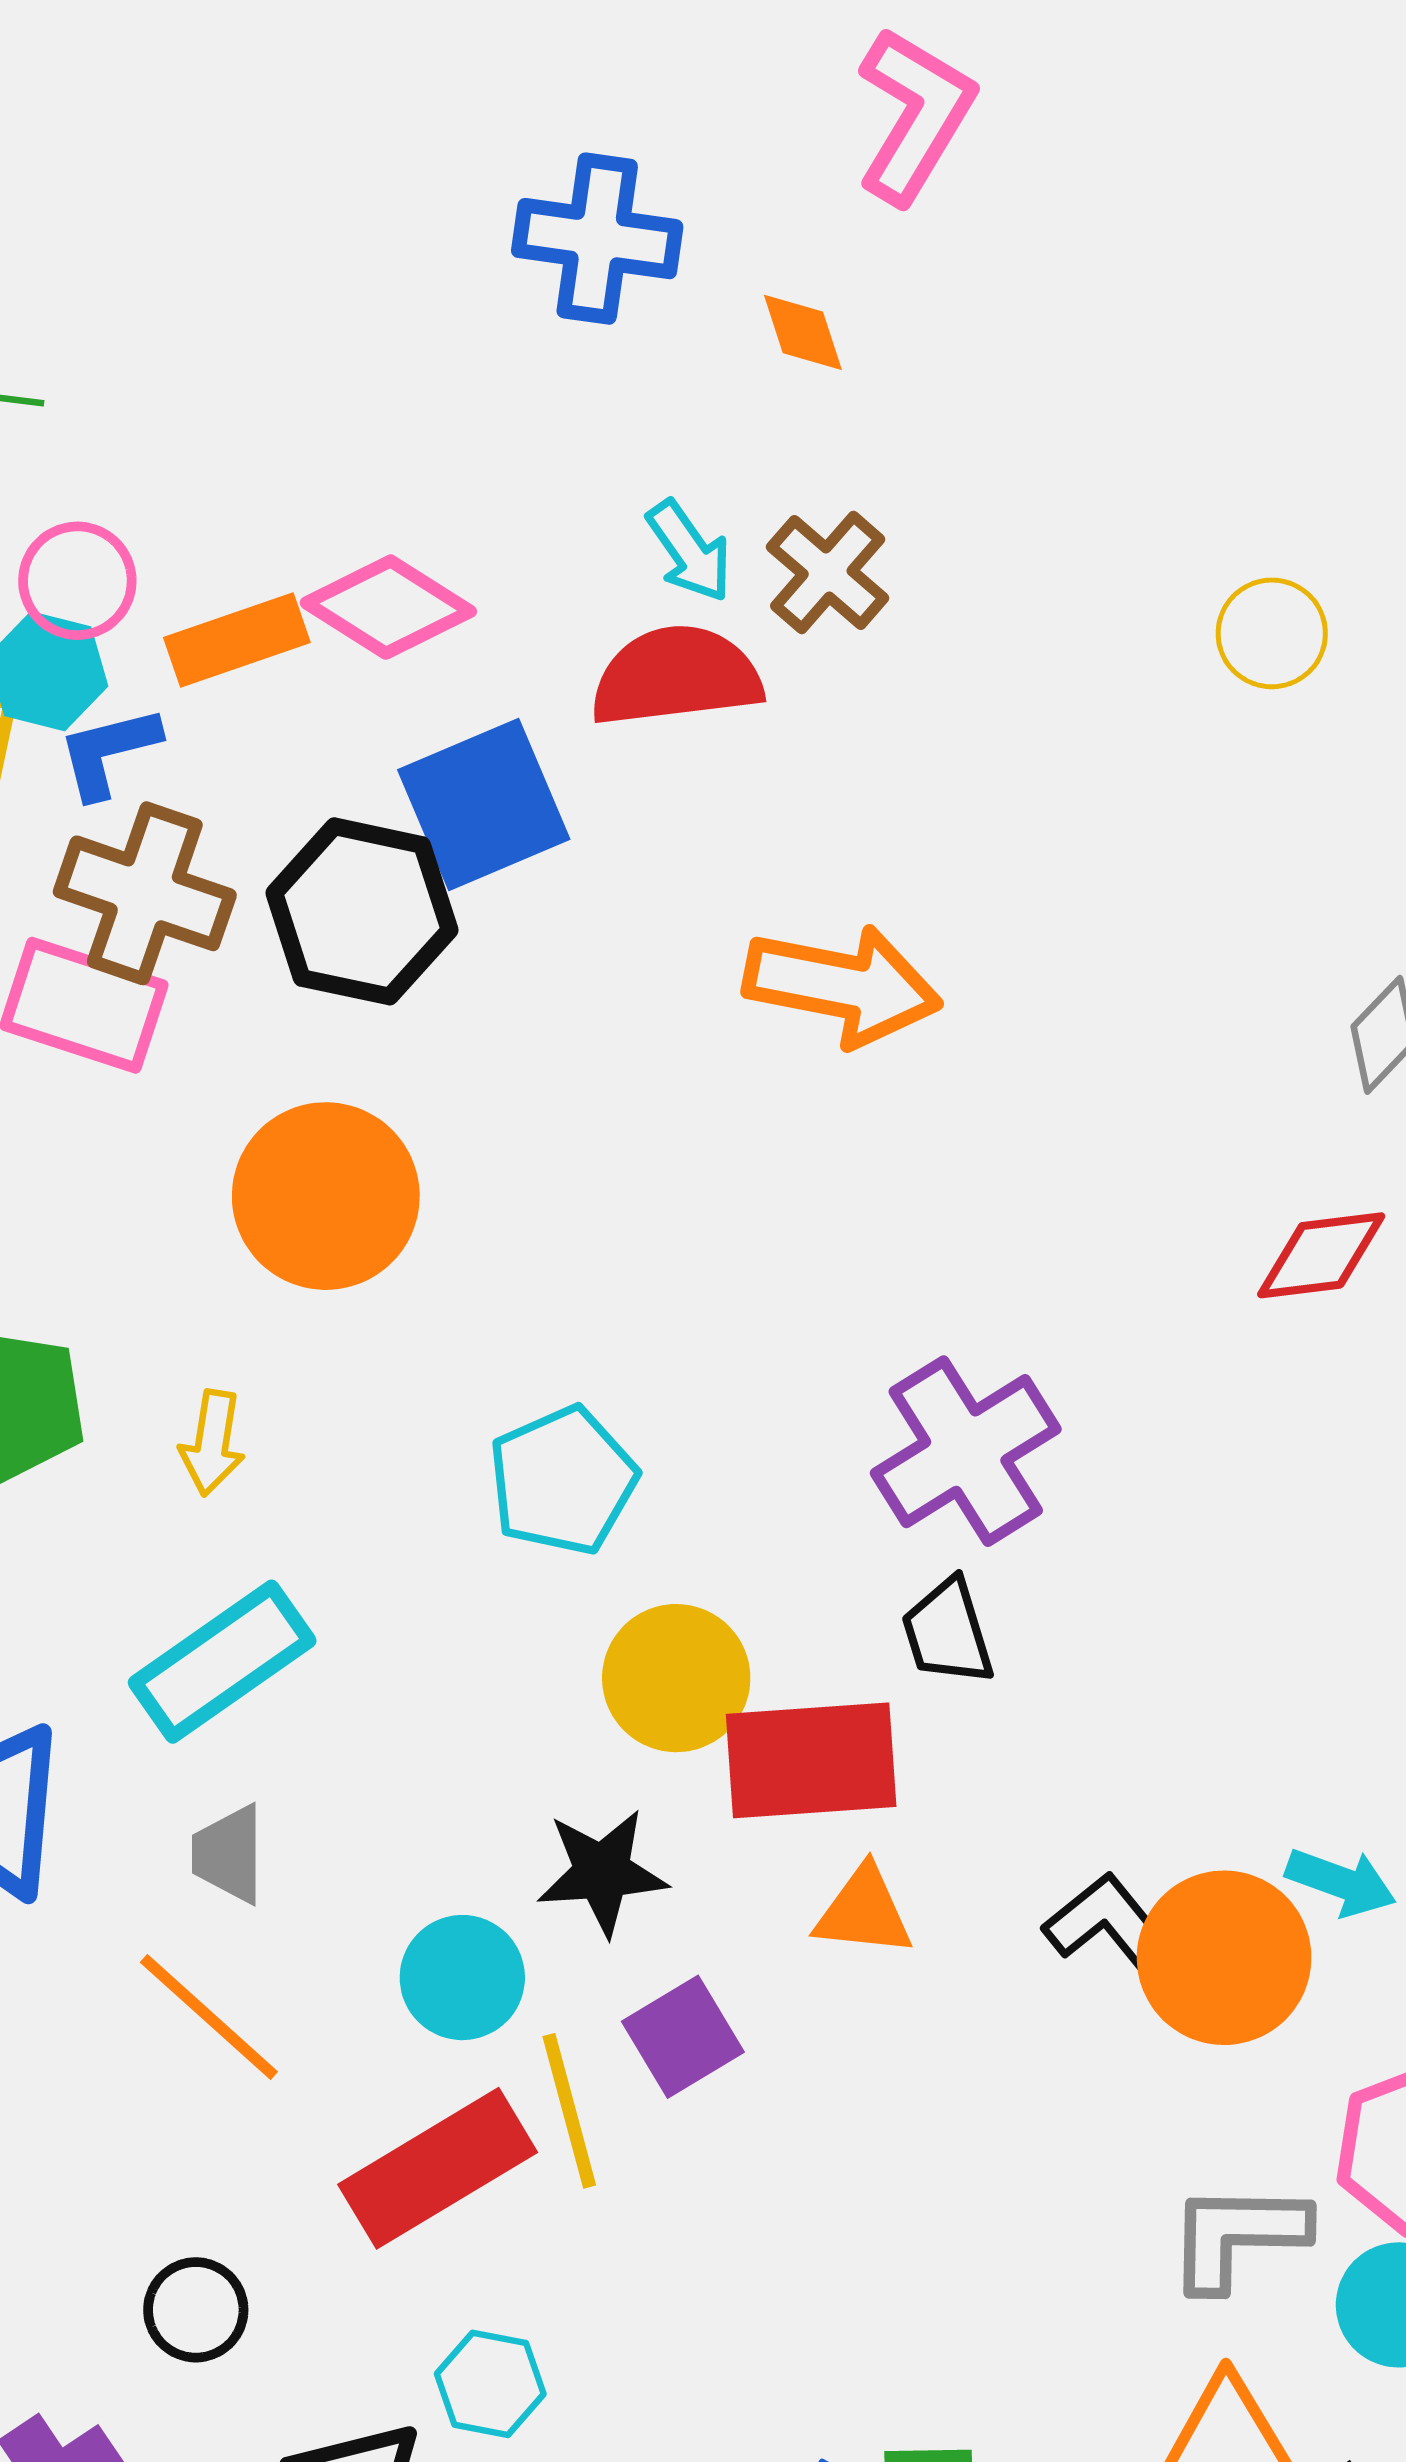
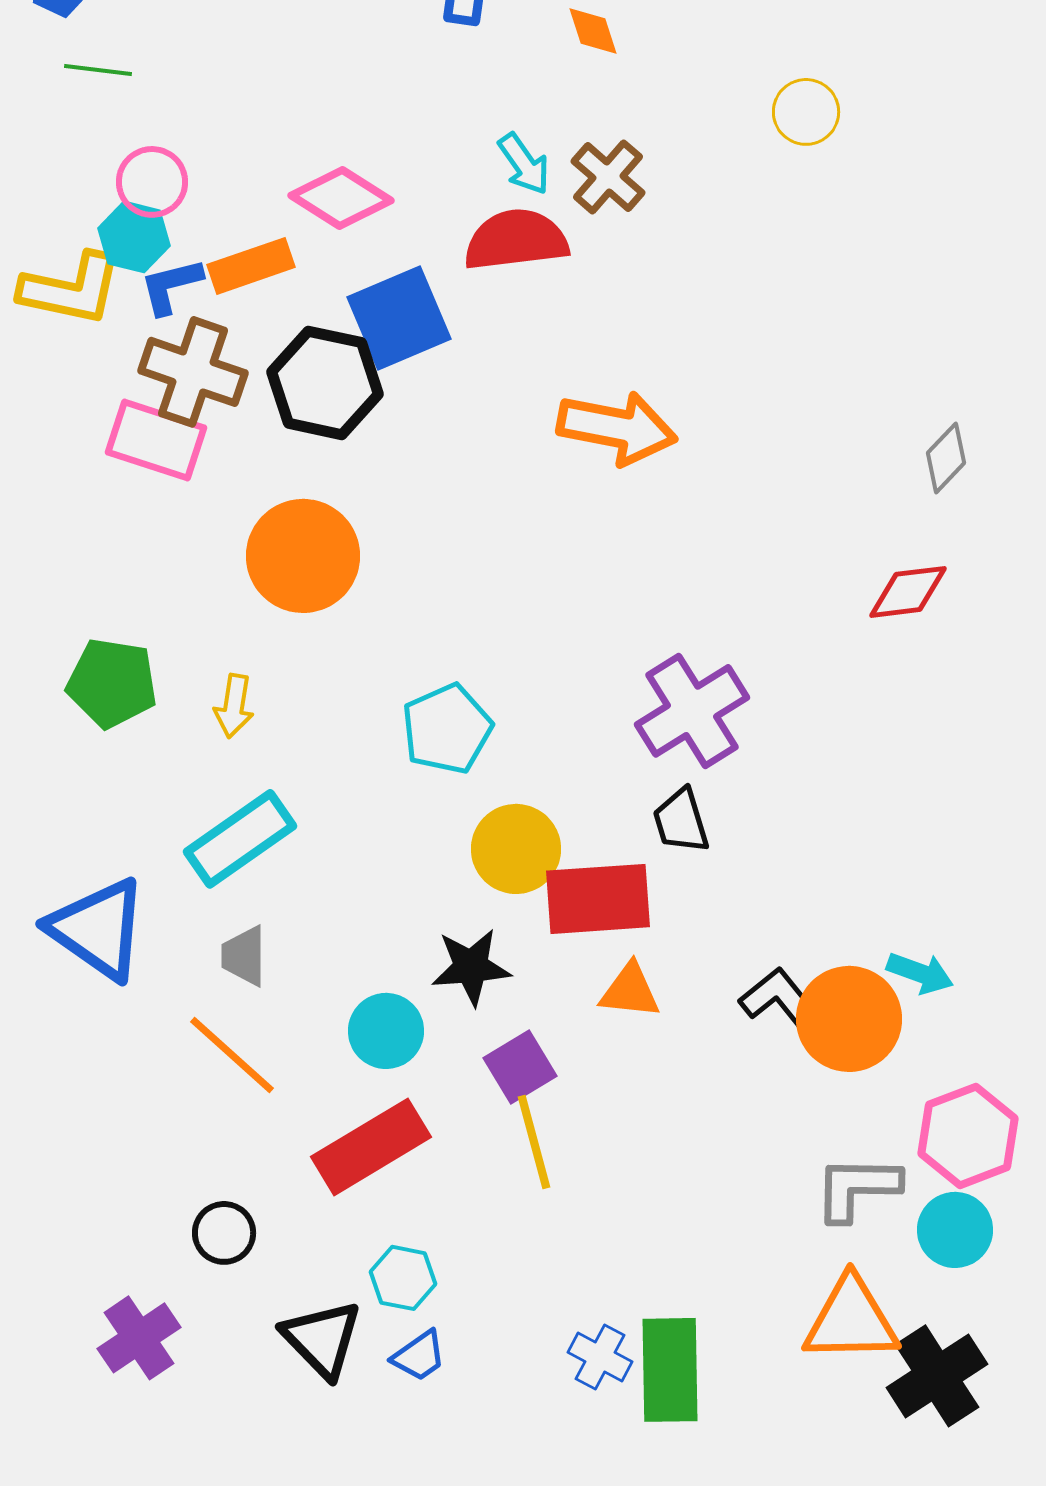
yellow circle: (1272, 633) -> (806, 112), moved
orange rectangle: (237, 640) -> (251, 266), moved
yellow line: (569, 2111) -> (534, 1142), moved

